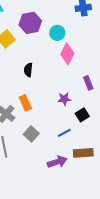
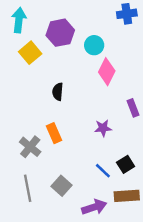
black square: (82, 115) -> (126, 164), moved
blue line: (64, 133) -> (103, 171), turned 72
gray square: (31, 134) -> (62, 186), moved

